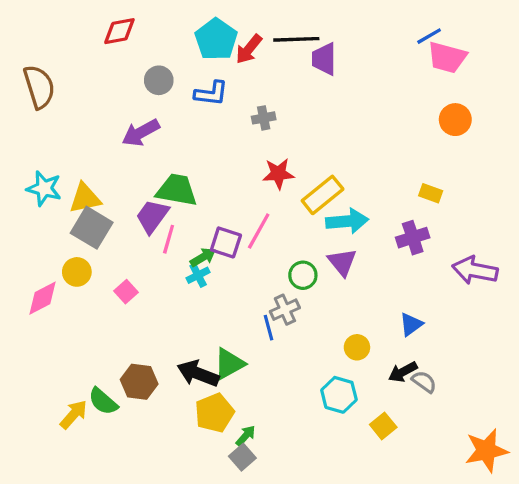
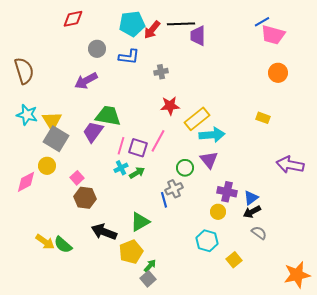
cyan pentagon: (216, 39) -> (132, 24), turned 30
brown semicircle: (39, 87) -> (24, 71), moved
yellow triangle: (85, 198) -> (52, 121), turned -50
purple cross: (413, 238) -> (227, 192), moved, turned 30
pink line: (169, 239) -> (121, 146), moved
green arrow: (203, 257) -> (137, 173), moved
black arrow: (403, 372) -> (252, 212), moved
black arrow: (198, 374) -> (104, 232), moved
brown hexagon: (139, 382) -> (85, 198), moved
yellow arrow: (74, 414) -> (45, 242), moved, turned 84

